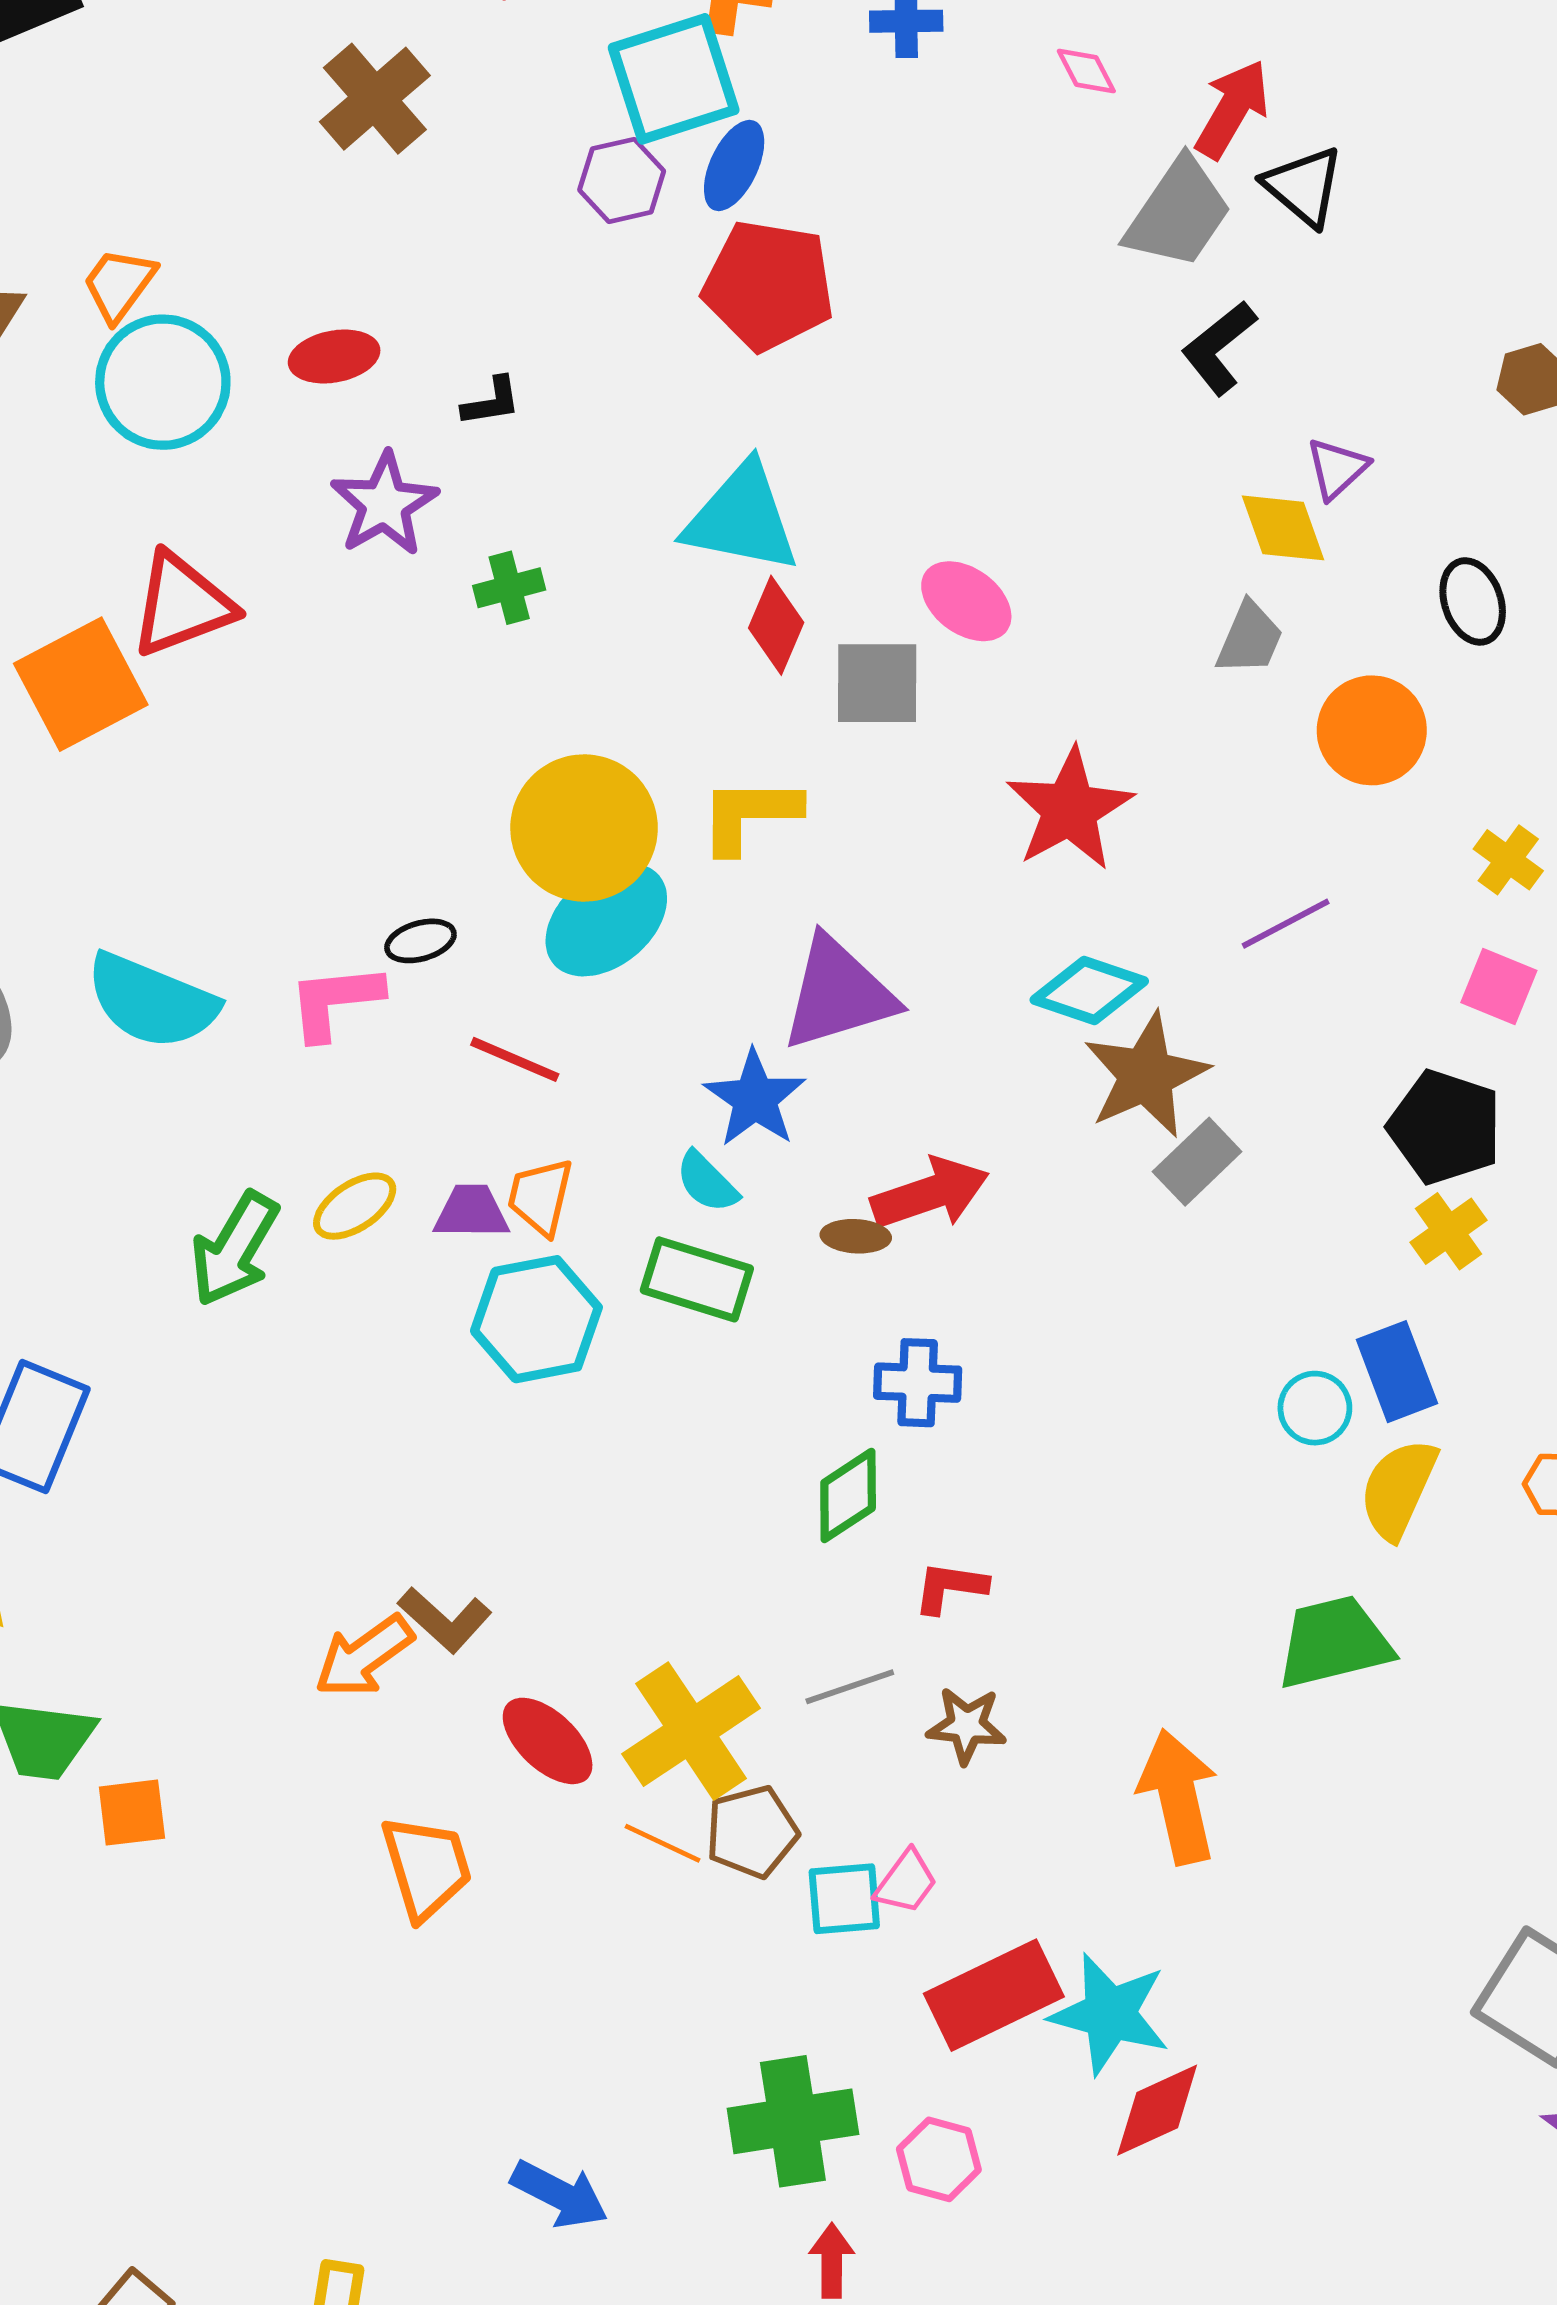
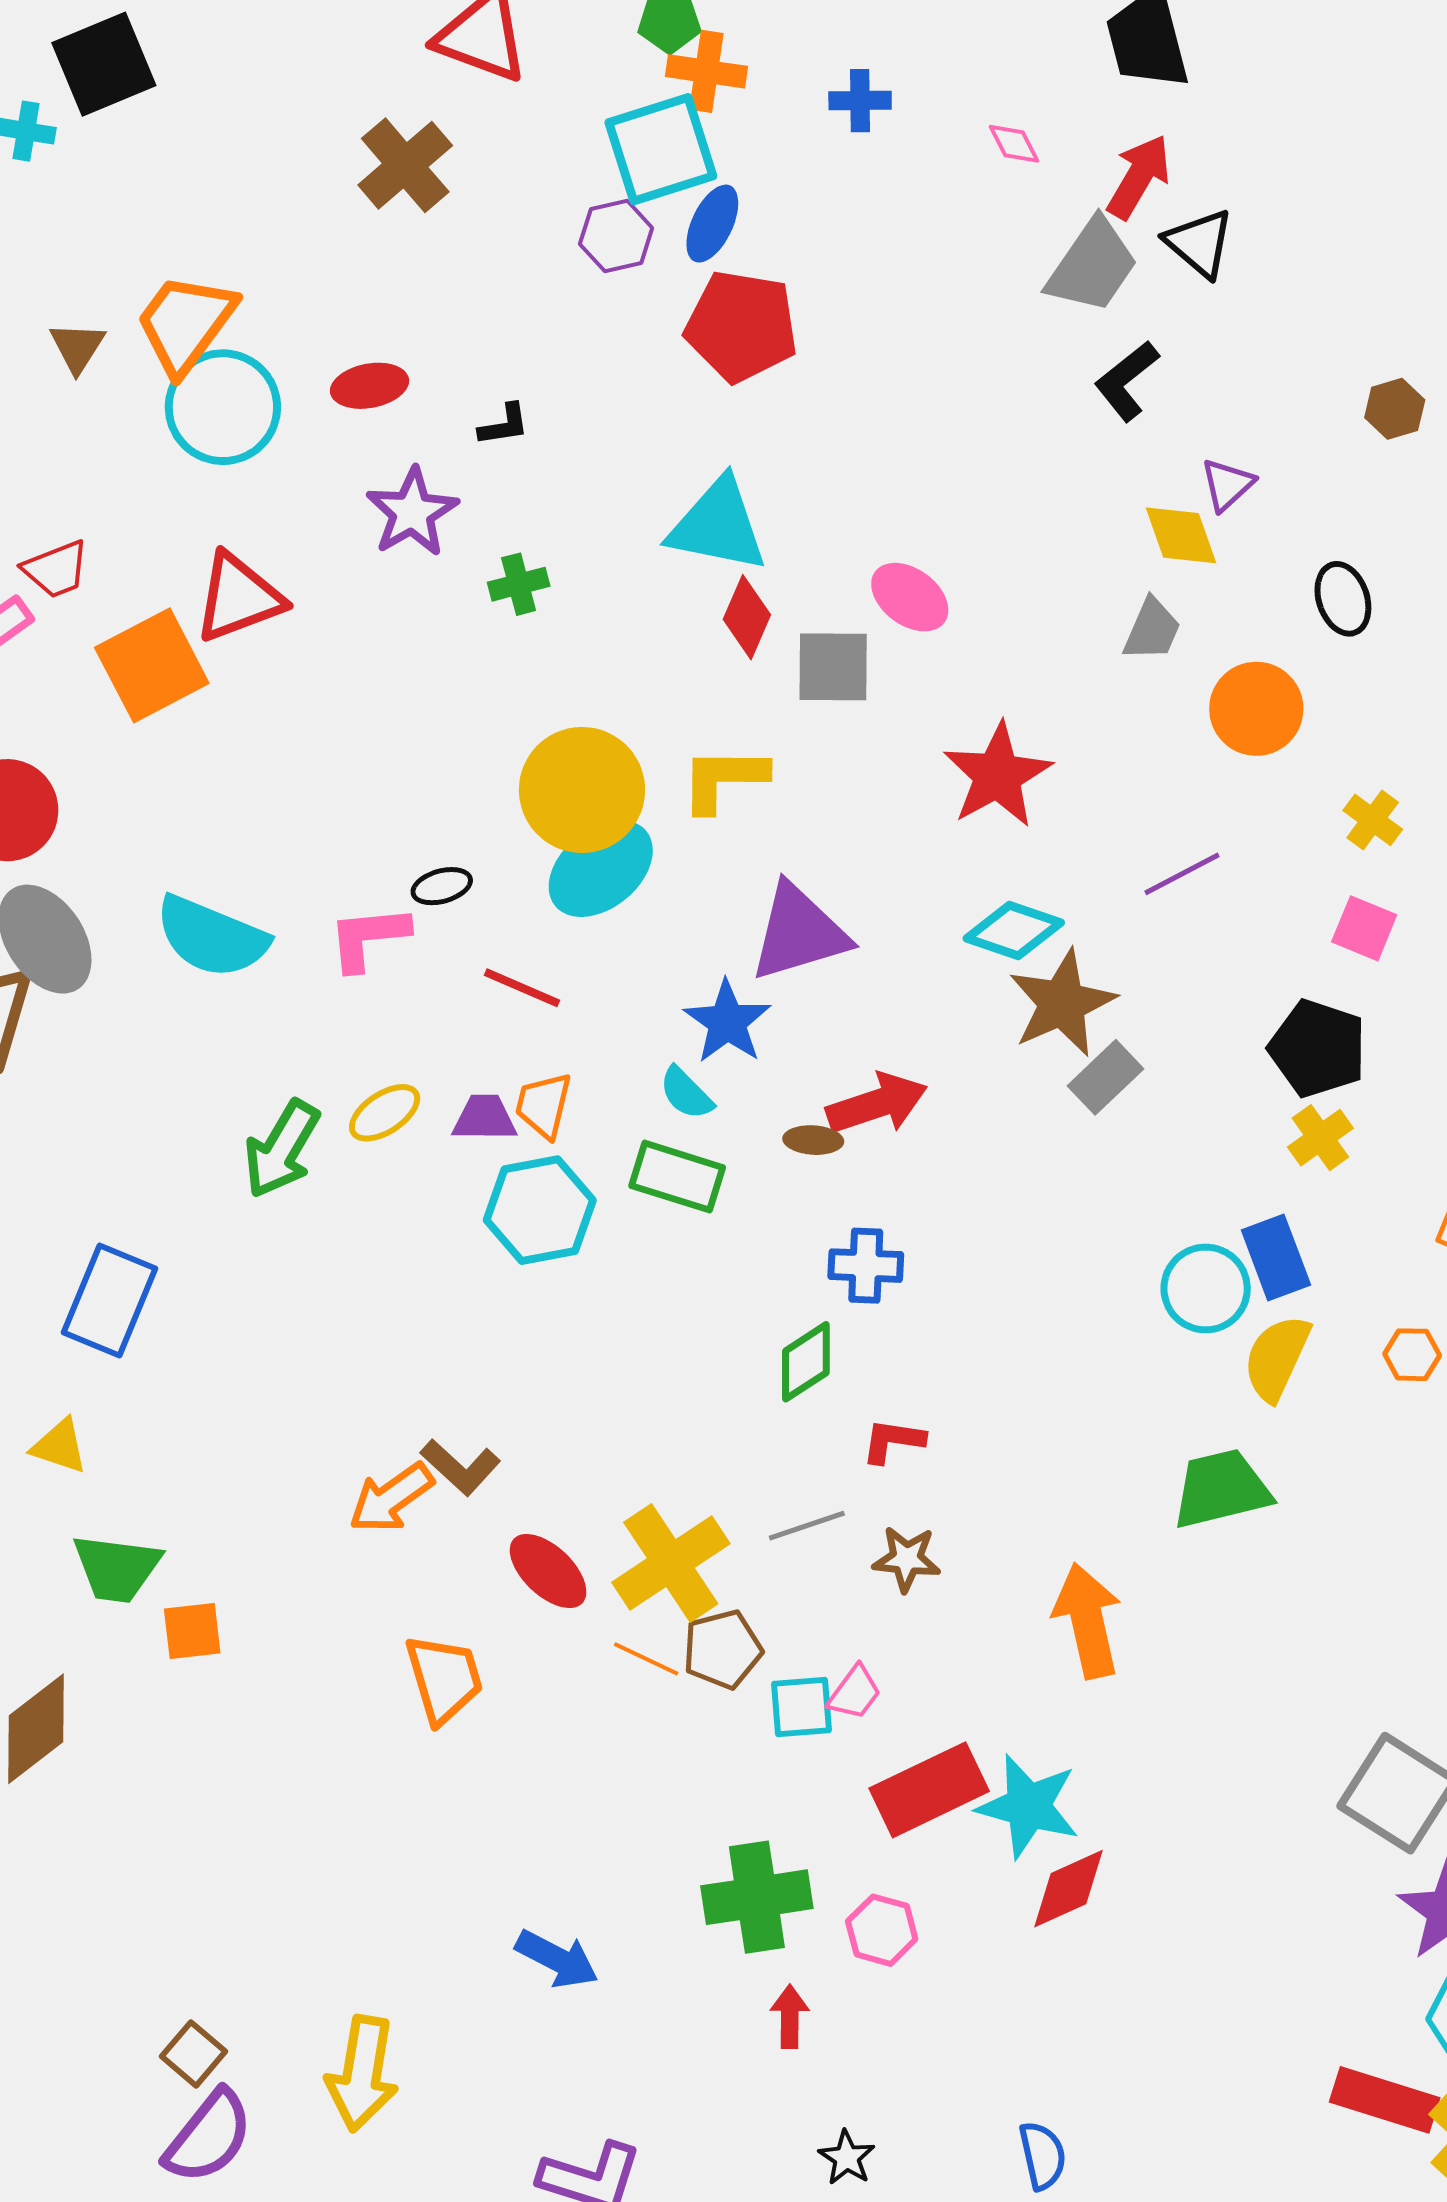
orange trapezoid: (119, 284) -> (186, 323), size x1.6
cyan circle: (1315, 1408) -> (1206, 1288), size x1.4

